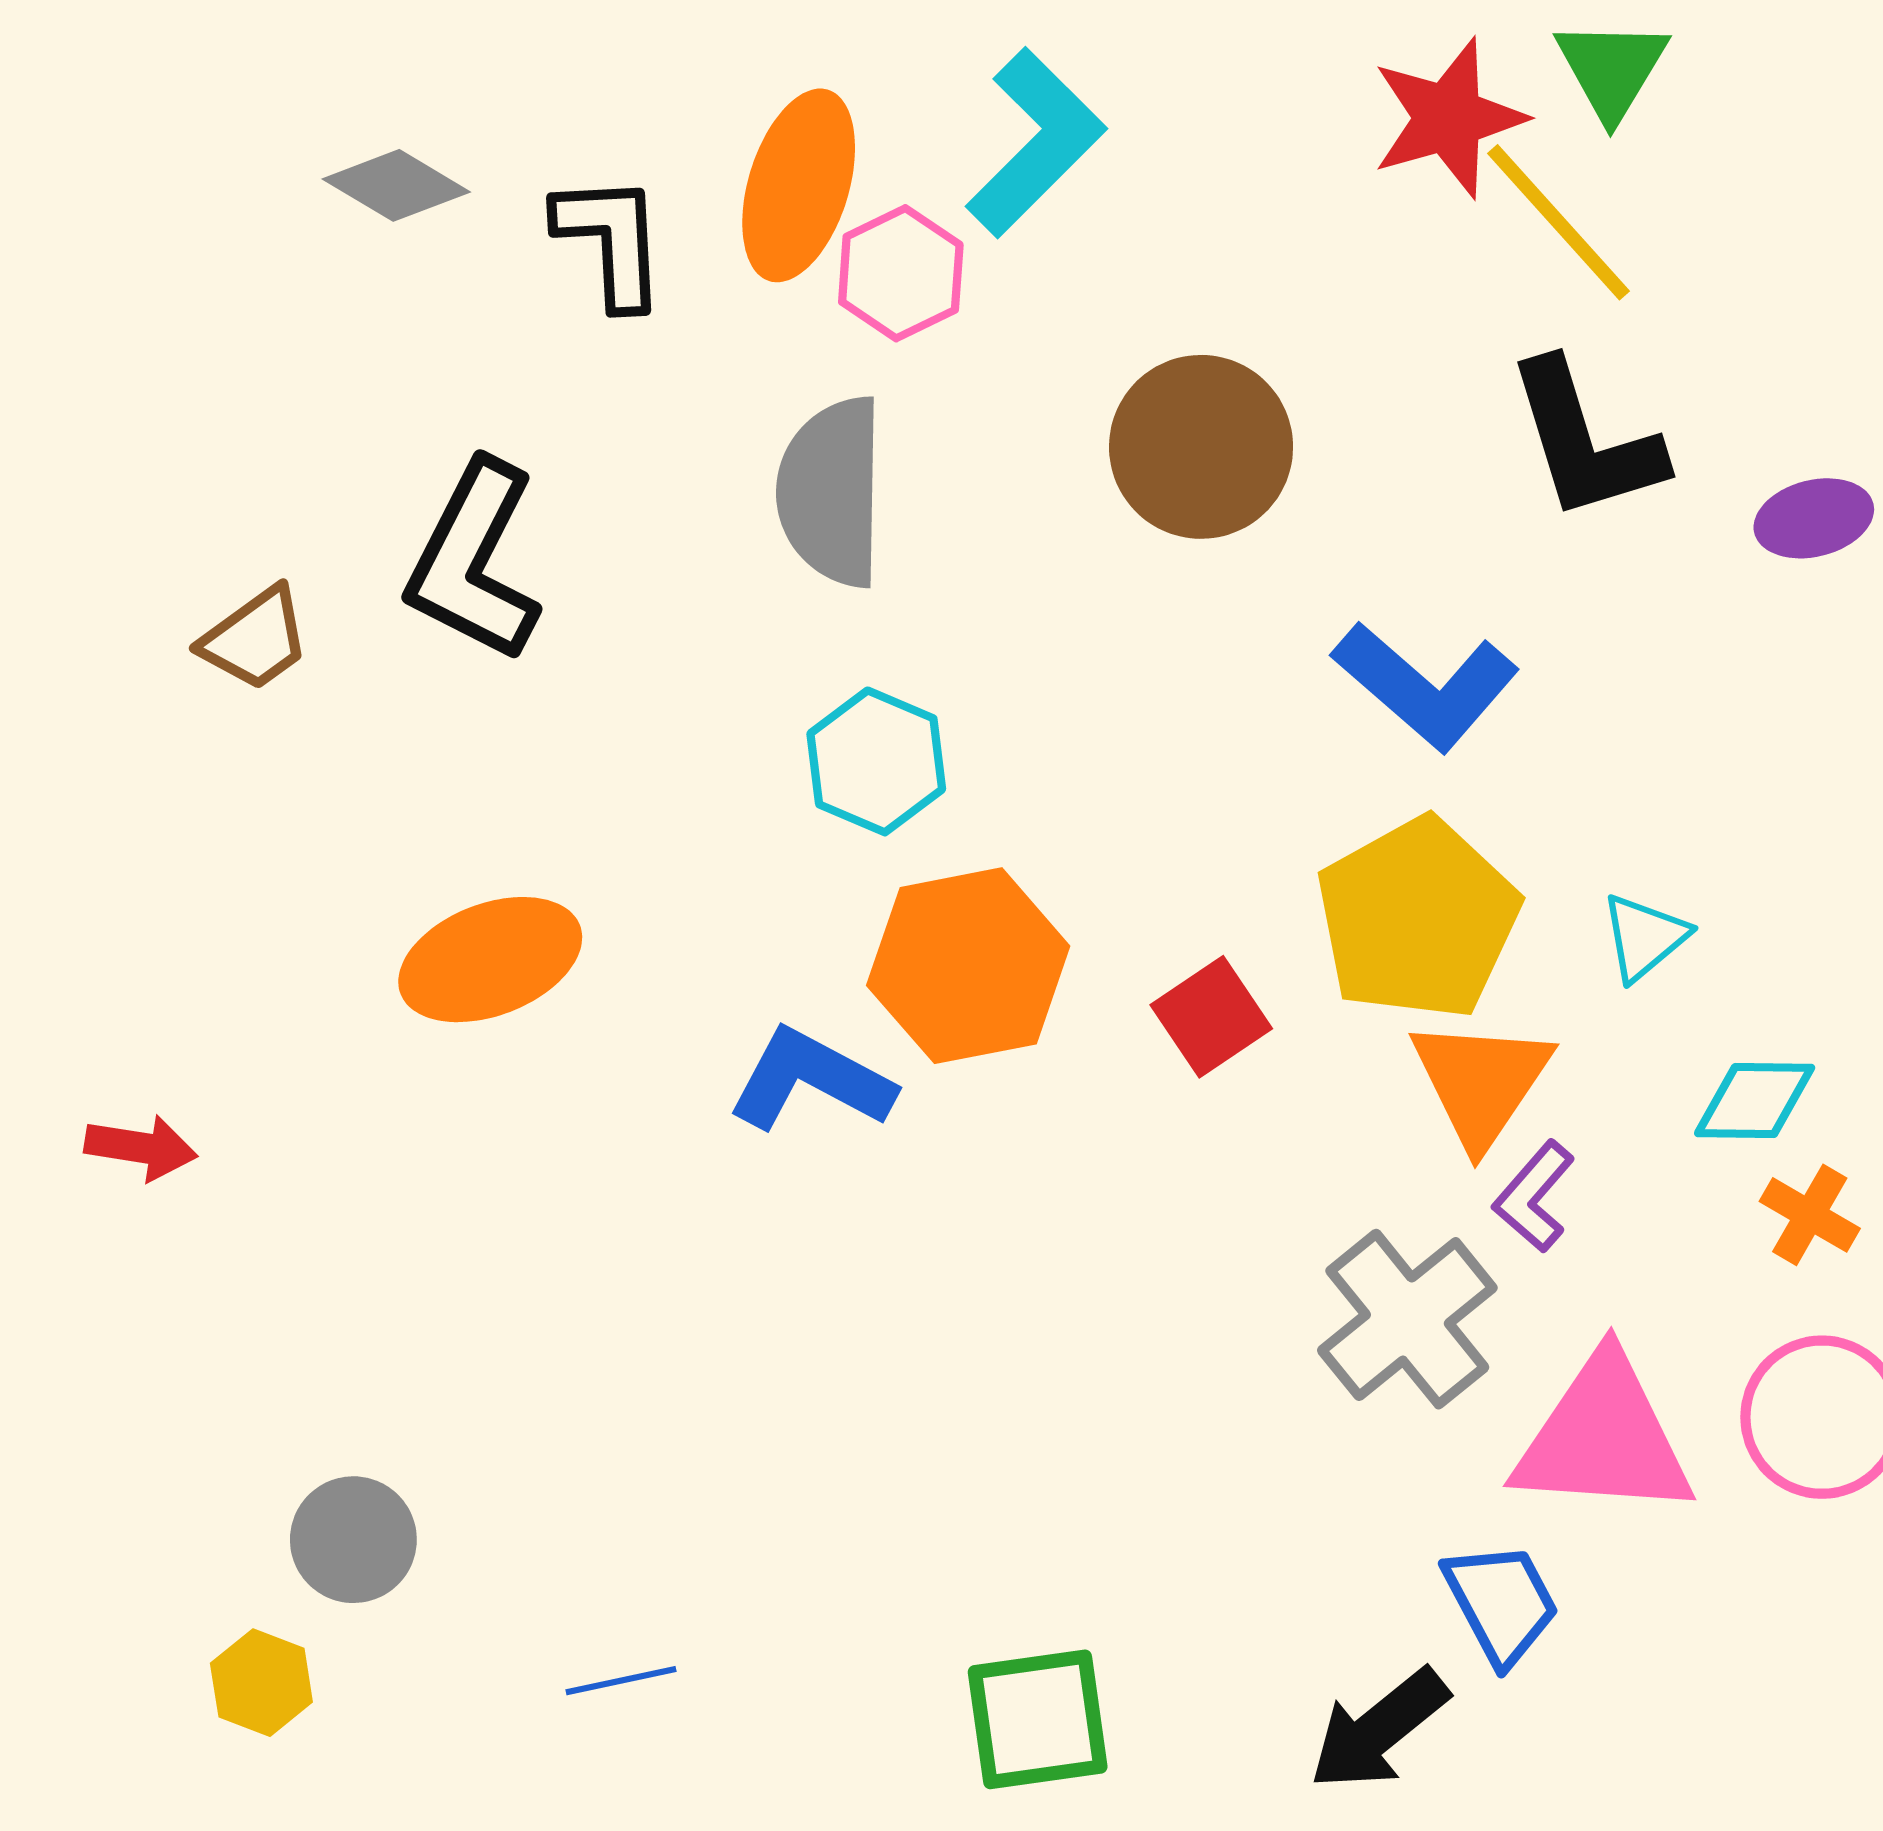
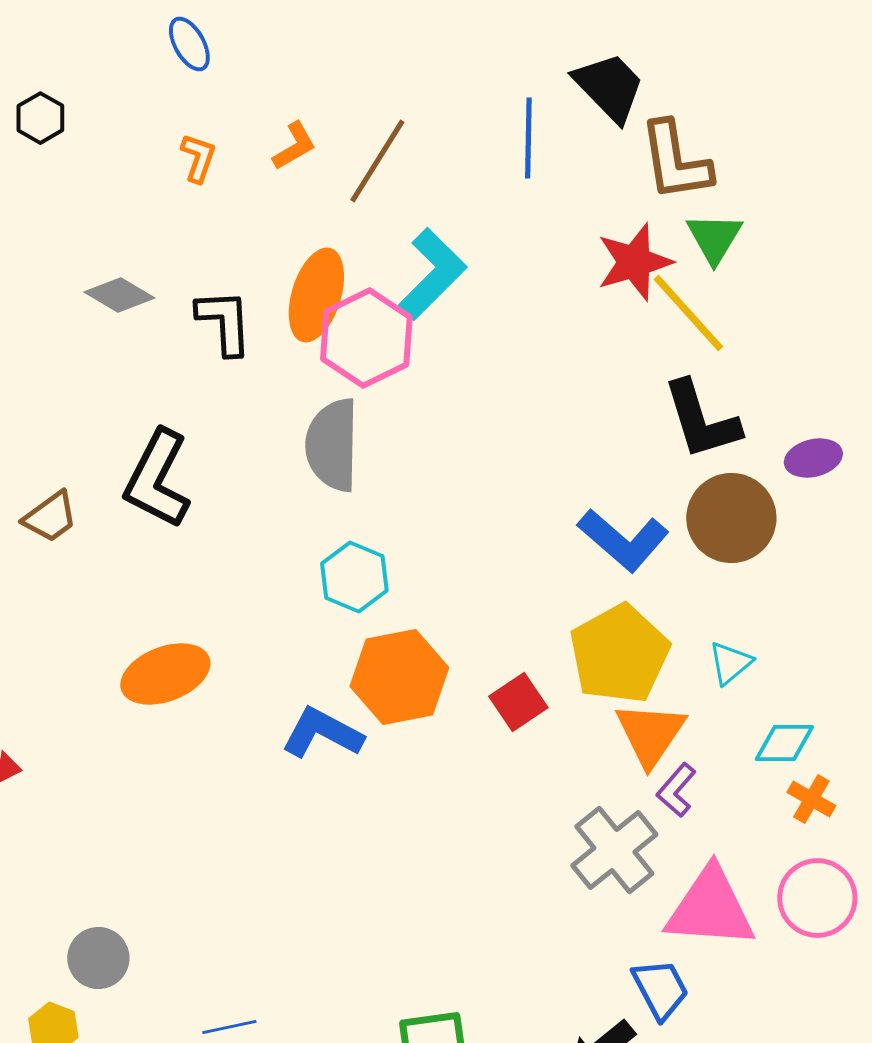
pink hexagon: (901, 273) -> (366, 338), size x1.5
brown circle: (1201, 447) -> (731, 518), moved

